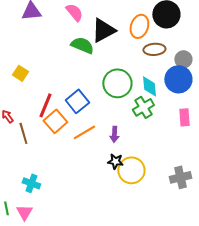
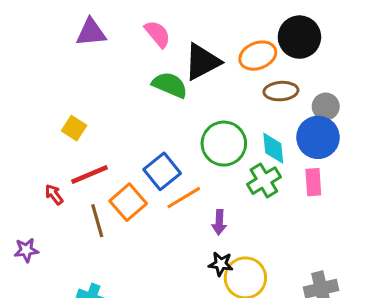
orange ellipse: (139, 26) -> (258, 56), turned 50
red line: (45, 105) -> (90, 174), moved, turned 45
pink rectangle: (184, 117) -> (313, 182), moved
orange line: (84, 132) -> (184, 198), moved
brown line: (23, 133) -> (97, 221), moved

